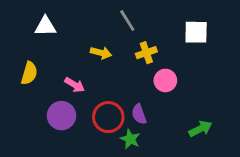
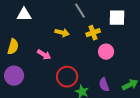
white square: (196, 32) -> (117, 18), moved
purple semicircle: (139, 114) -> (104, 85), moved
purple circle: (61, 116) -> (14, 76), moved

